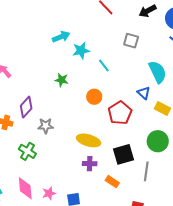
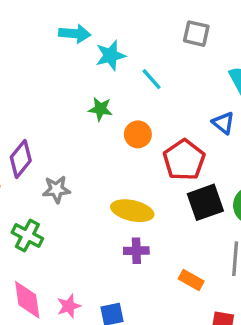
cyan arrow: (61, 37) -> (75, 34), turned 30
green star: (62, 80) -> (100, 109), moved
black square: (124, 154) -> (205, 202), moved
orange rectangle: (112, 182) -> (191, 280), moved

